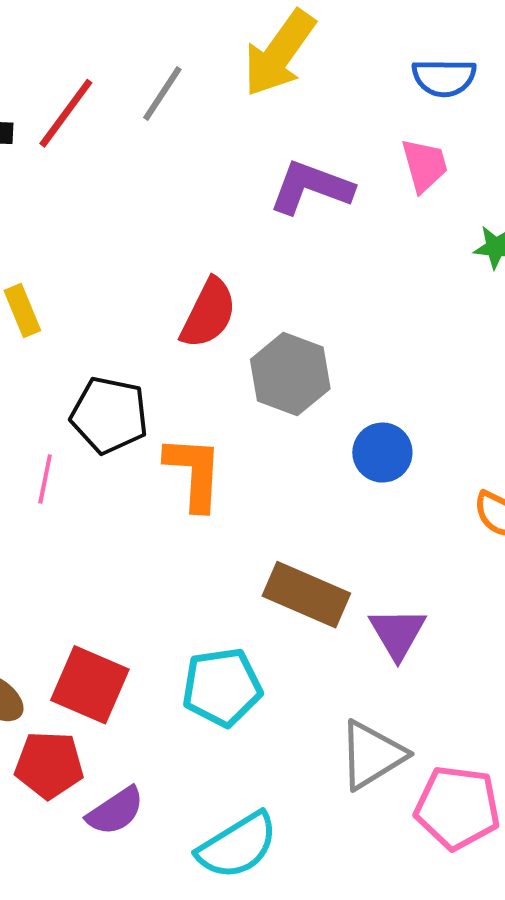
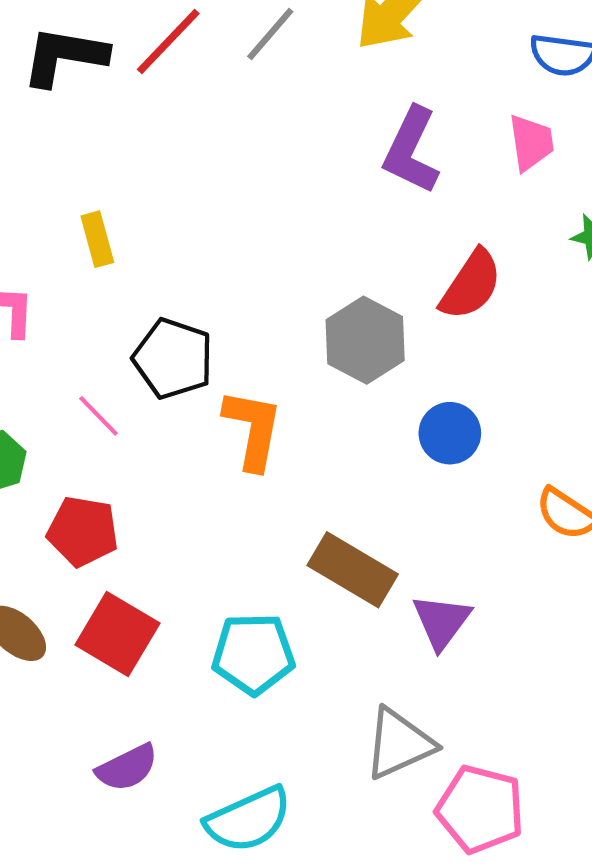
purple L-shape: (311, 187) -> (411, 150), turned -92
red semicircle: (209, 313) -> (471, 285), moved
pink line: (45, 479) -> (98, 416), turned -63
red pentagon: (49, 765) -> (83, 531), moved

